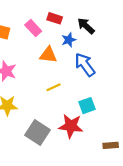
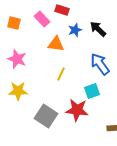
black arrow: (86, 26) -> (98, 29), moved
blue arrow: (85, 65) -> (100, 64), moved
yellow line: (54, 87) -> (61, 74), turned -40

